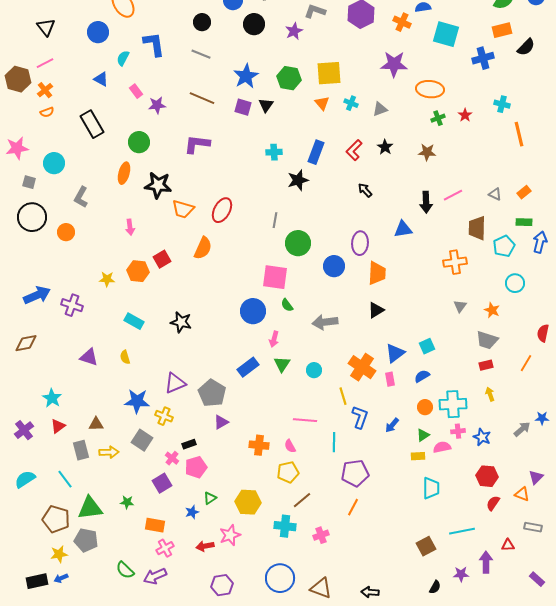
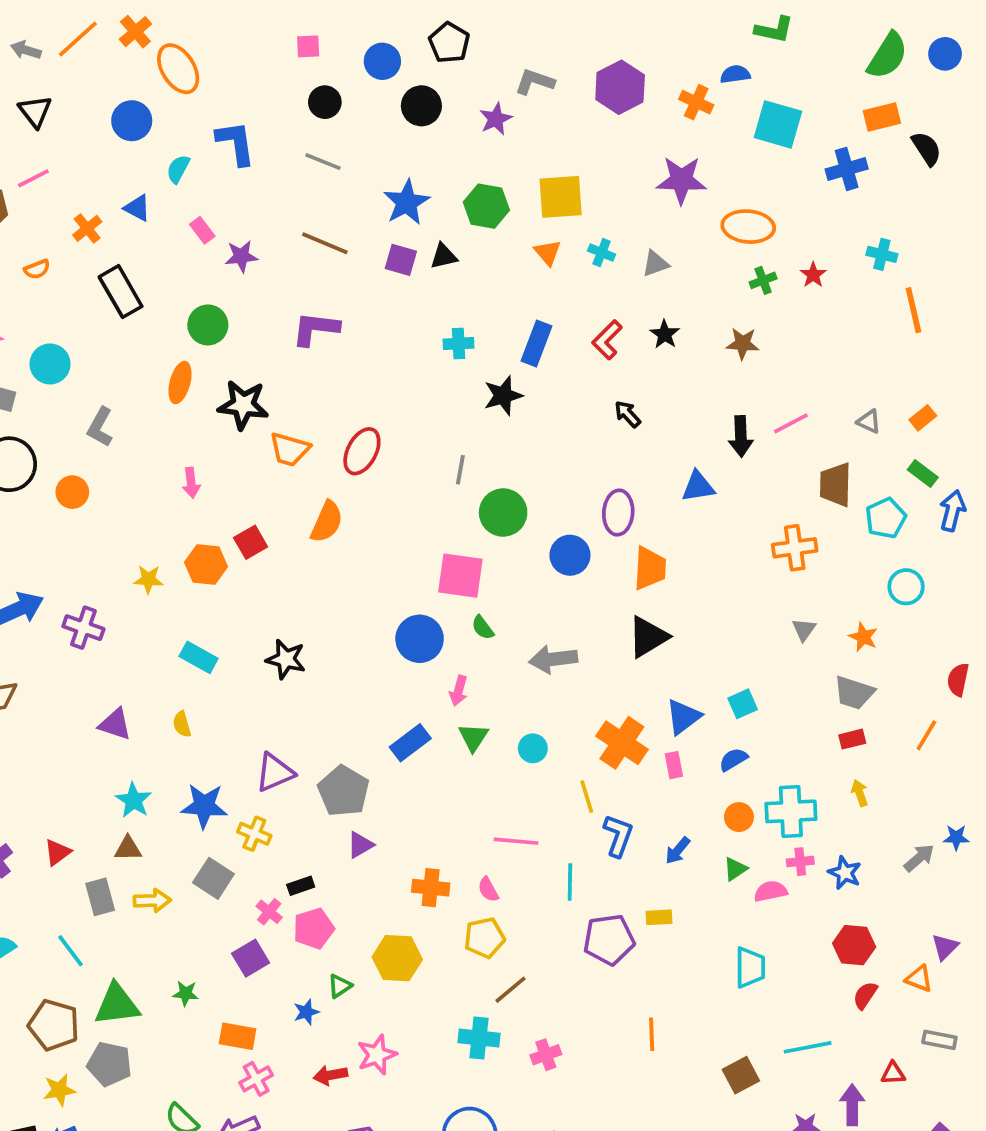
black semicircle: (526, 47) -> (926, 149), turned -78
orange cross: (45, 90) -> (87, 228), moved
black triangle: (266, 105) -> (444, 256), turned 42
green rectangle: (524, 222) -> (923, 474), turned 35
black triangle: (376, 310) -> (648, 637), size x1.4
cyan star: (52, 398) -> (134, 800), moved
yellow rectangle: (418, 456) -> (659, 917), moved
yellow hexagon: (248, 502) -> (397, 958), moved
orange line: (353, 507) -> (652, 1034), moved, turned -30

